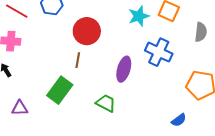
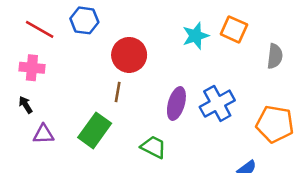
blue cross: (159, 52) -> (217, 104), moved, turned 36
purple triangle: (20, 108) -> (43, 134), moved

